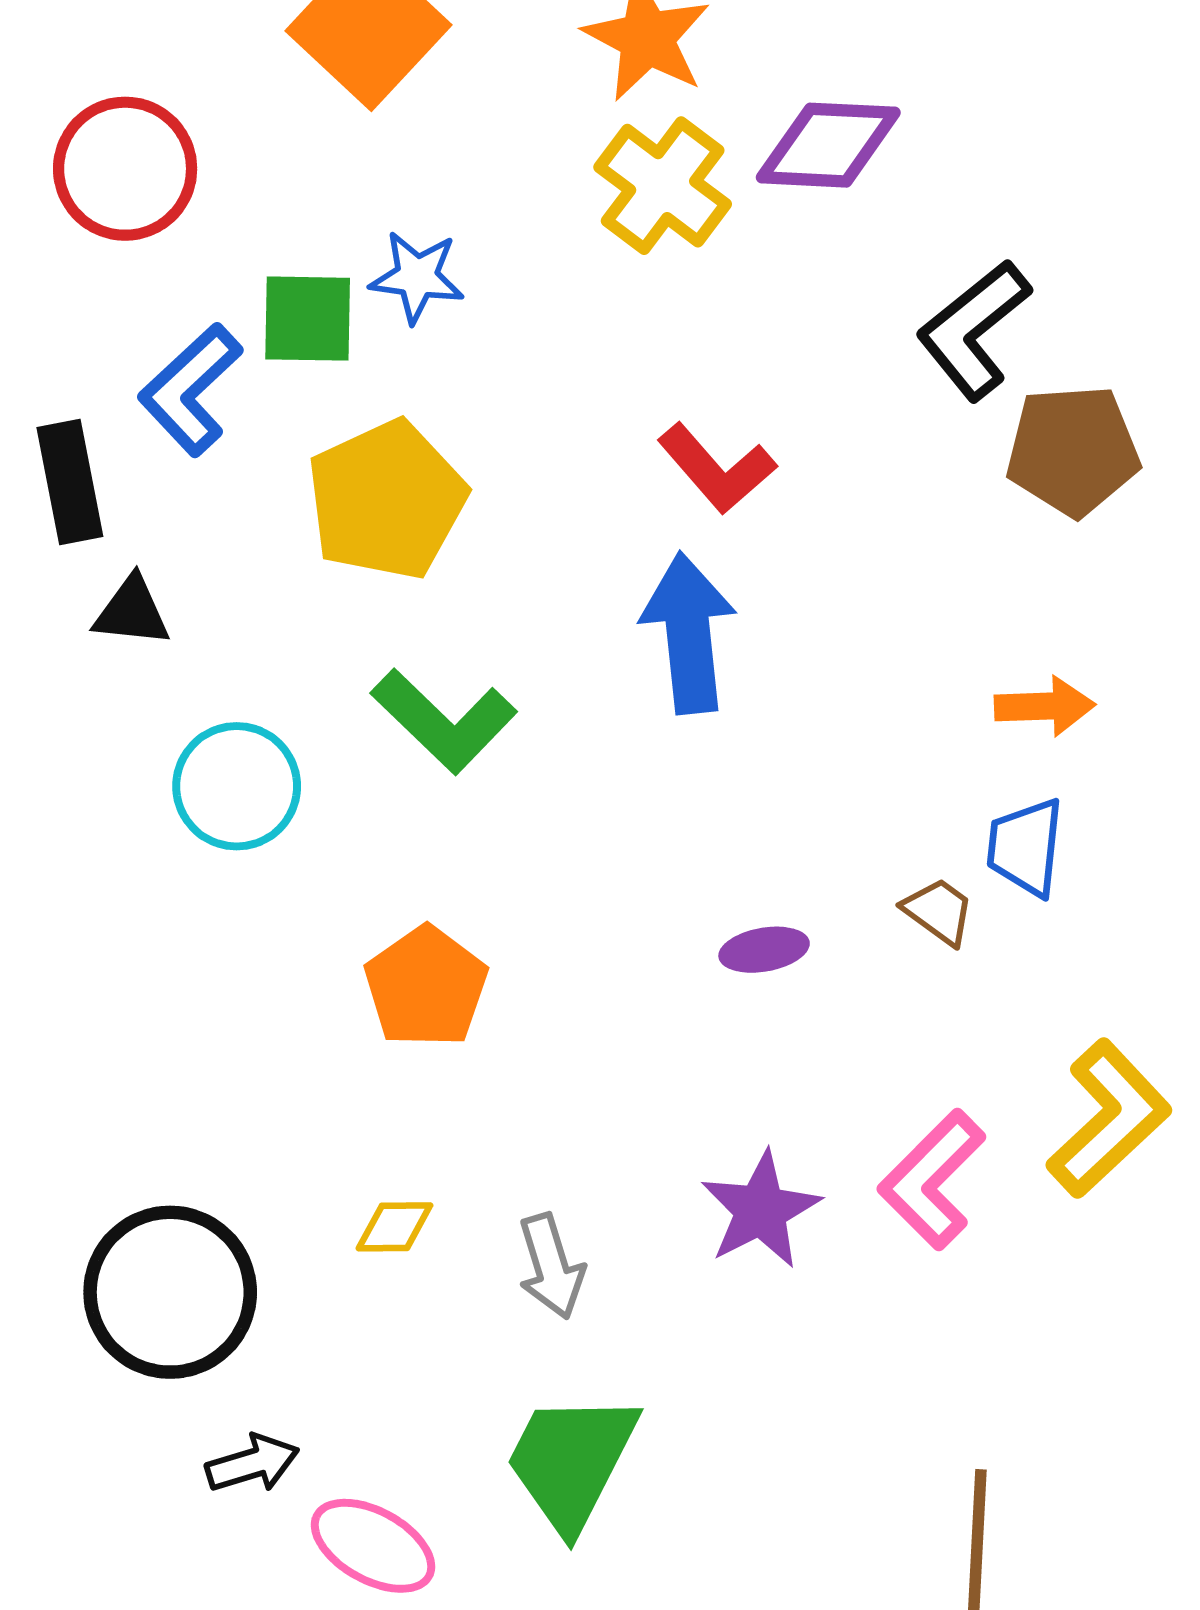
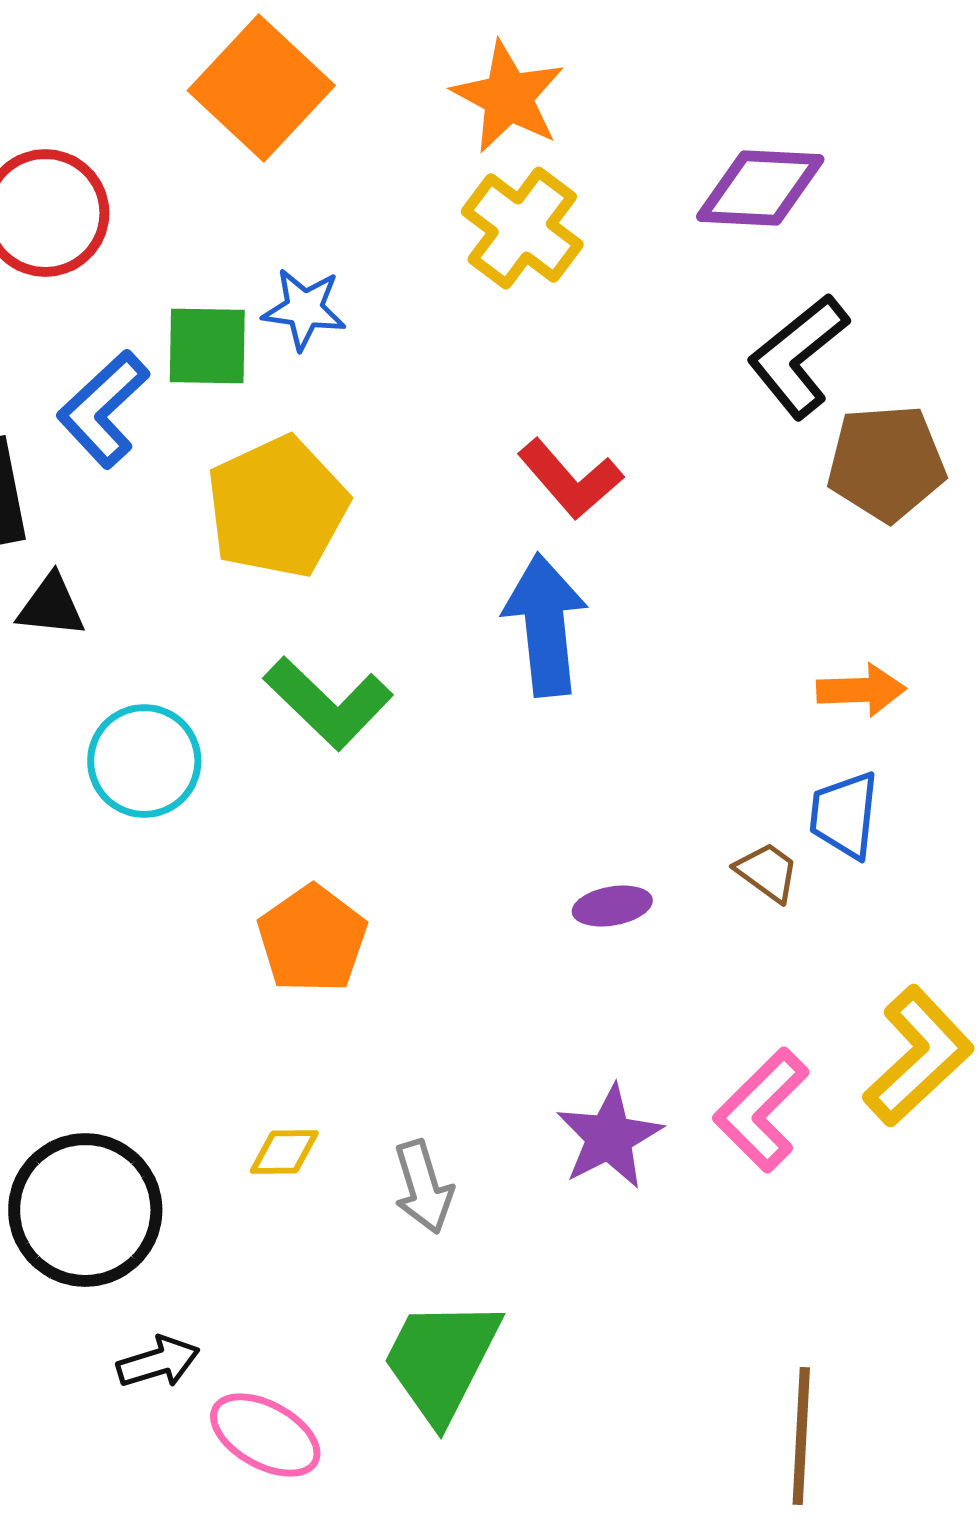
purple diamond: (828, 145) -> (760, 188), moved

